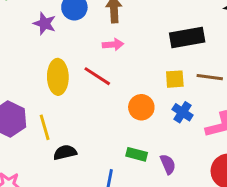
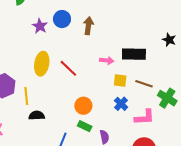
pink arrow: (113, 45) -> (107, 60), moved
orange circle: (141, 107) -> (83, 106), moved

